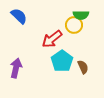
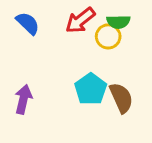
red arrow: (52, 39) -> (80, 20), moved
brown semicircle: (83, 67) -> (121, 98), size x1.5

